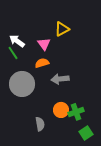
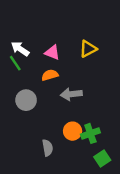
yellow triangle: (62, 29) -> (88, 49), moved
pink triangle: (44, 44) -> (52, 52), turned -32
gray circle: (22, 84) -> (26, 100), size x0.7

